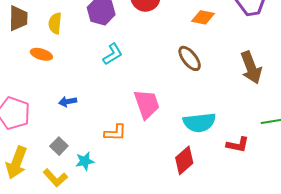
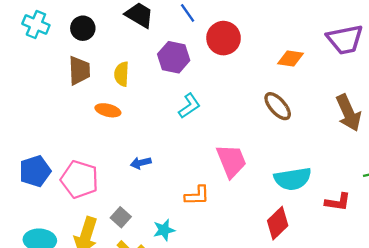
gray square: (59, 146) -> (121, 217), moved

